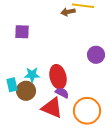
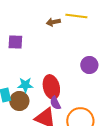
brown arrow: (68, 12) -> (53, 22), moved
purple semicircle: (62, 93) -> (55, 103), turned -144

